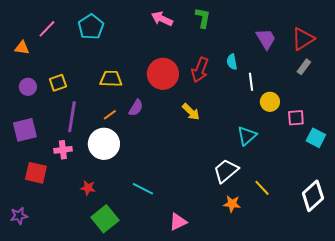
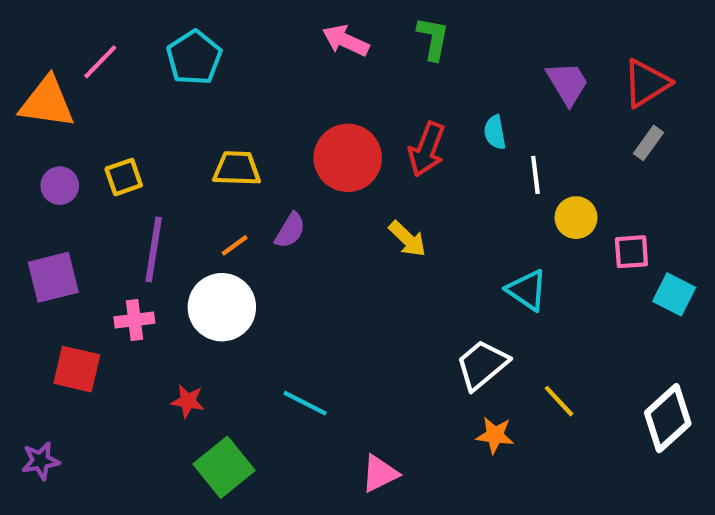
orange triangle: (22, 48) -> (47, 102), size x1.8
cyan triangle: (247, 136) -> (527, 290), turned -45

